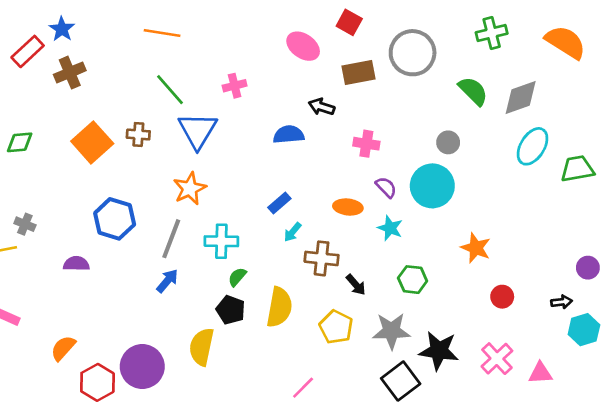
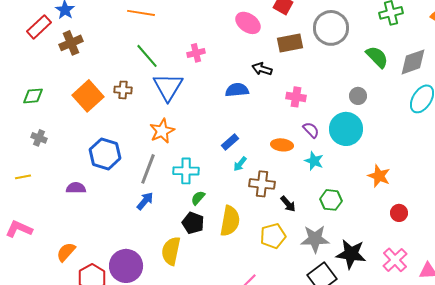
gray cross: (25, 224) -> (39, 138), moved
yellow pentagon: (336, 327) -> (273, 236), turned 30

